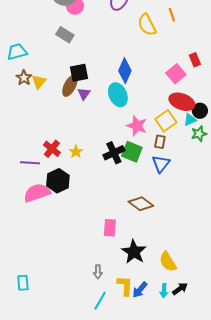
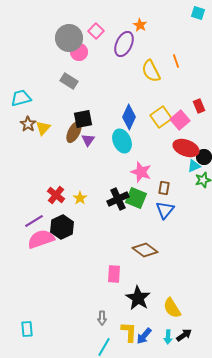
yellow square: (166, 121) -> (161, 117), moved
purple line: (30, 163) -> (34, 221), moved, turned -36

